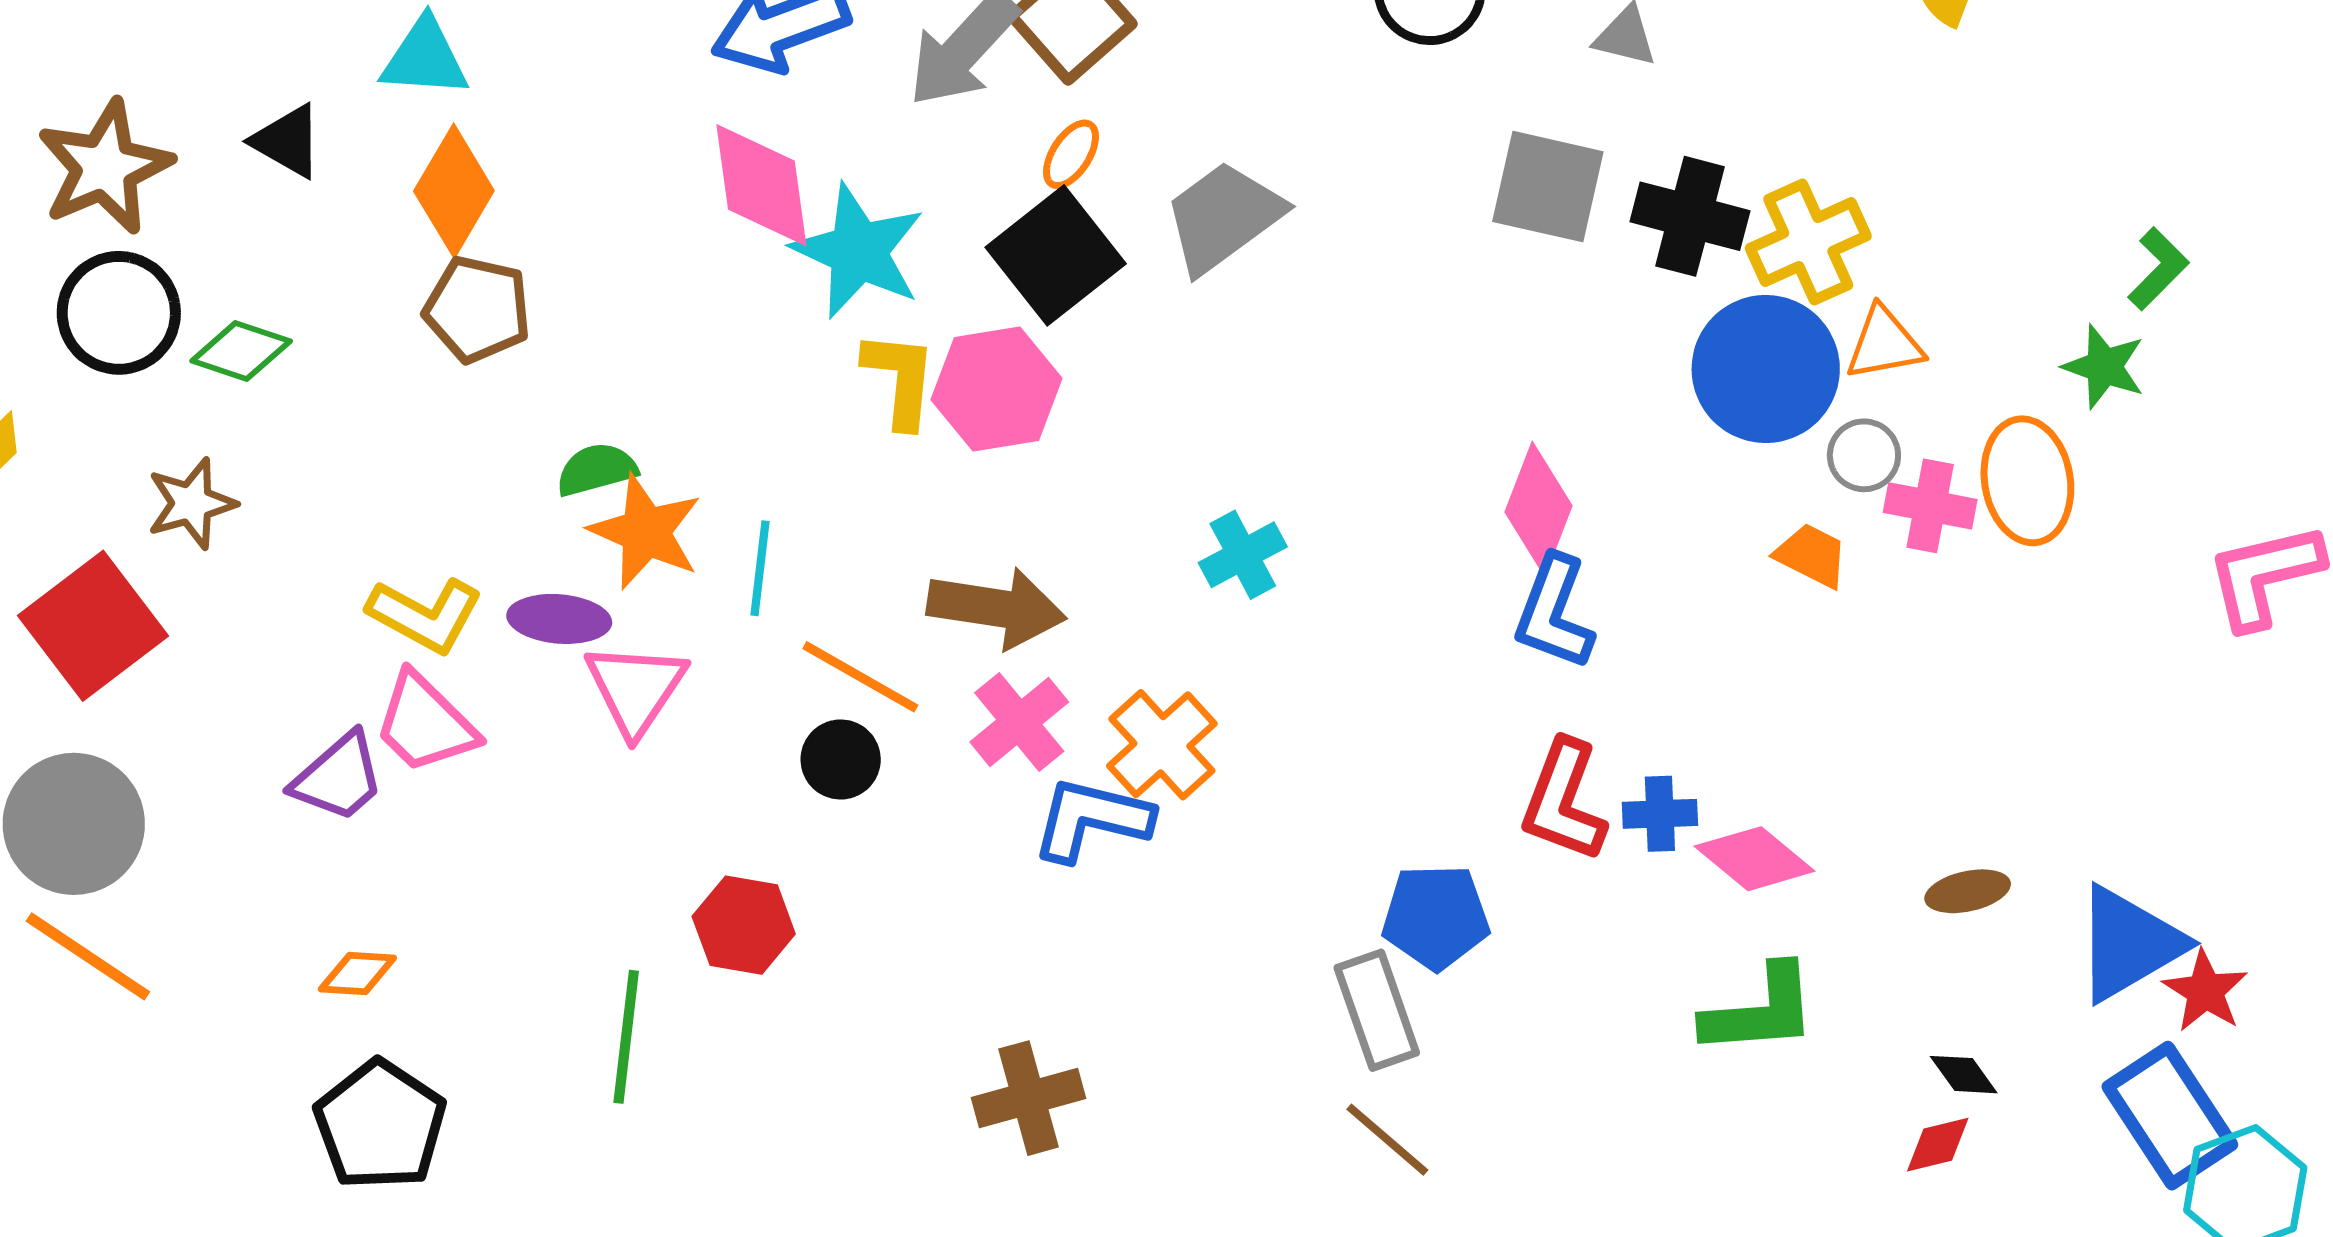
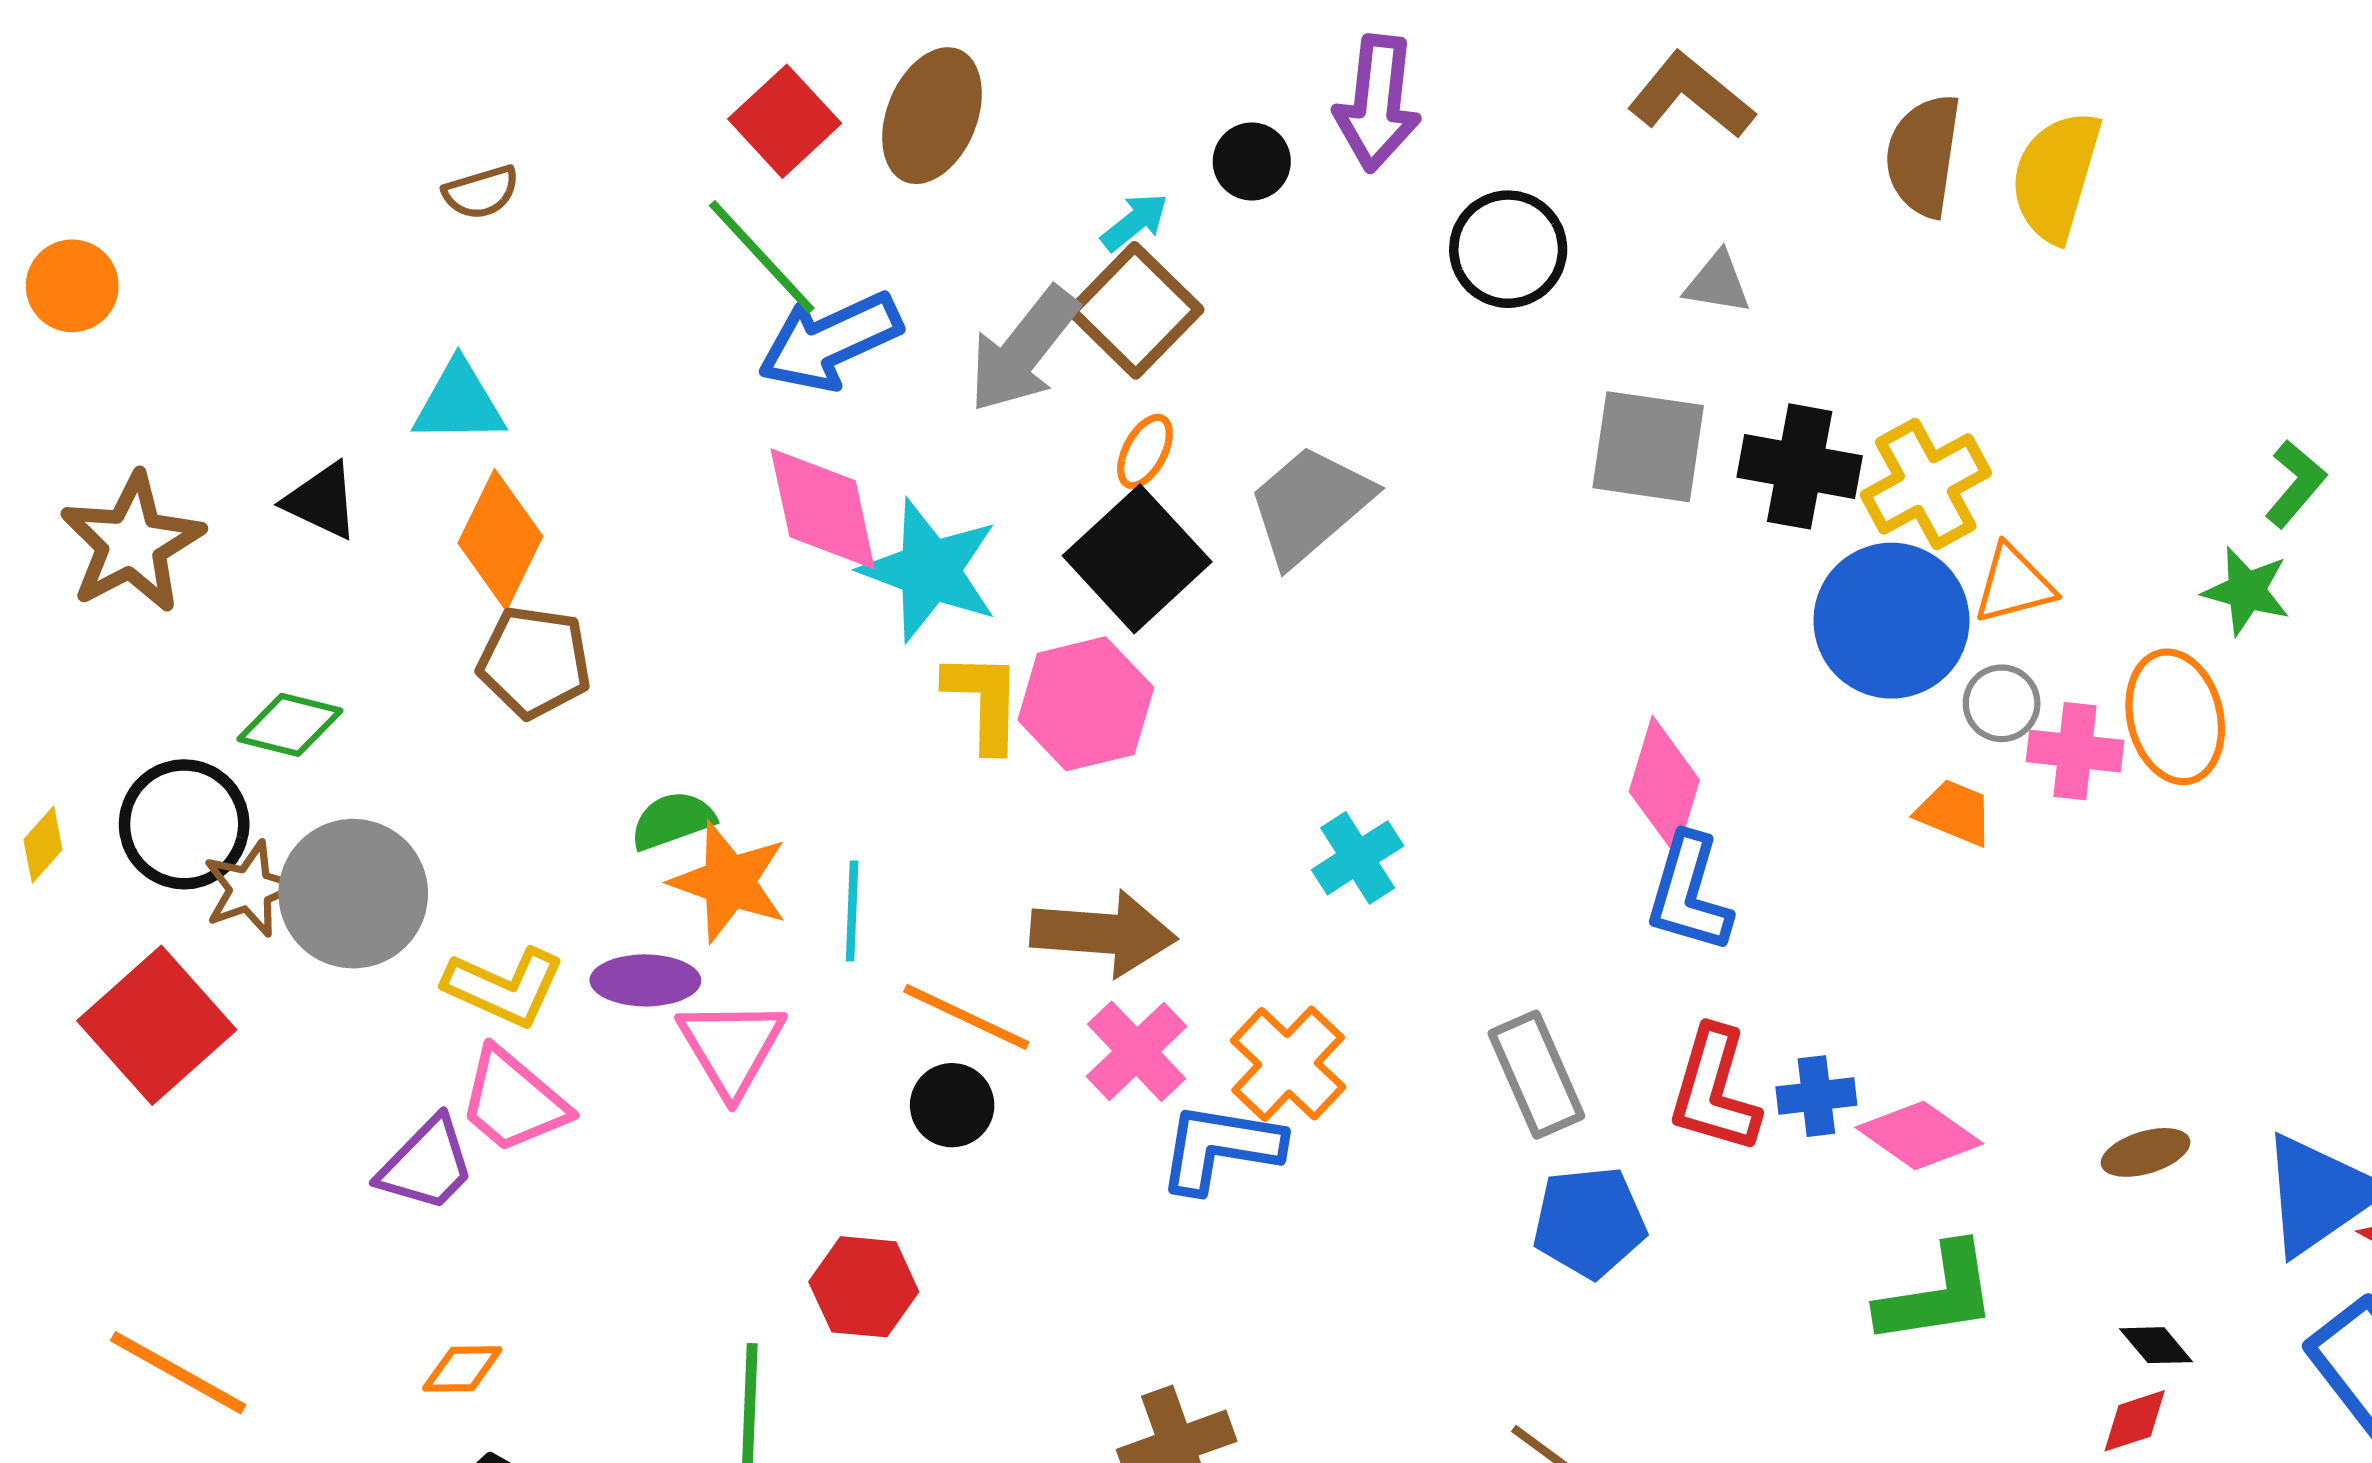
black circle: (119, 313) -> (184, 824), moved
gray circle: (74, 824) -> (353, 894), moved
gray rectangle: (1377, 1010) -> (1536, 1075), moved

